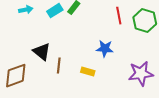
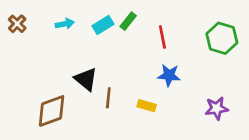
red line: (119, 16) -> (162, 37), moved
purple star: (141, 74) -> (217, 108), size x0.7

